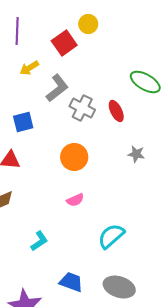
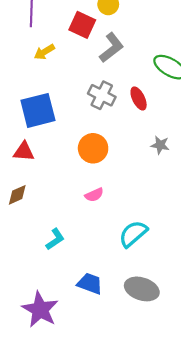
red square: (64, 43) -> (82, 25), turned -30
gray L-shape: (57, 88) -> (111, 48), moved
blue square: (23, 122) -> (38, 110), size x1.6

